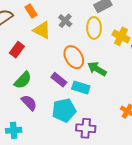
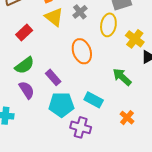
green arrow: (97, 69) -> (122, 77), moved
purple rectangle: (59, 80) -> (53, 77), moved
cyan rectangle: (81, 88) -> (94, 100), moved

